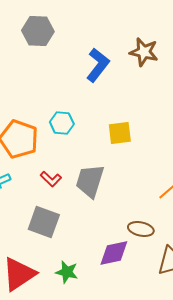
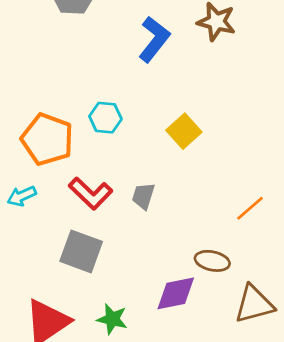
yellow square: (120, 133) -> (184, 131), turned -35
red L-shape: (51, 179) -> (91, 193), size x1.5
gray trapezoid: (90, 181) -> (143, 196), size x0.6

